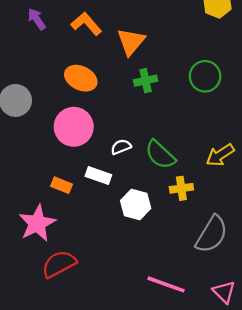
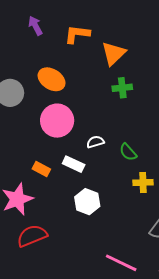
orange L-shape: (86, 24) -> (77, 34), turned -48
orange ellipse: (81, 78) -> (52, 79), moved
green semicircle: (160, 155) -> (128, 152), size x0.7
white hexagon: (136, 204) -> (87, 202), moved

